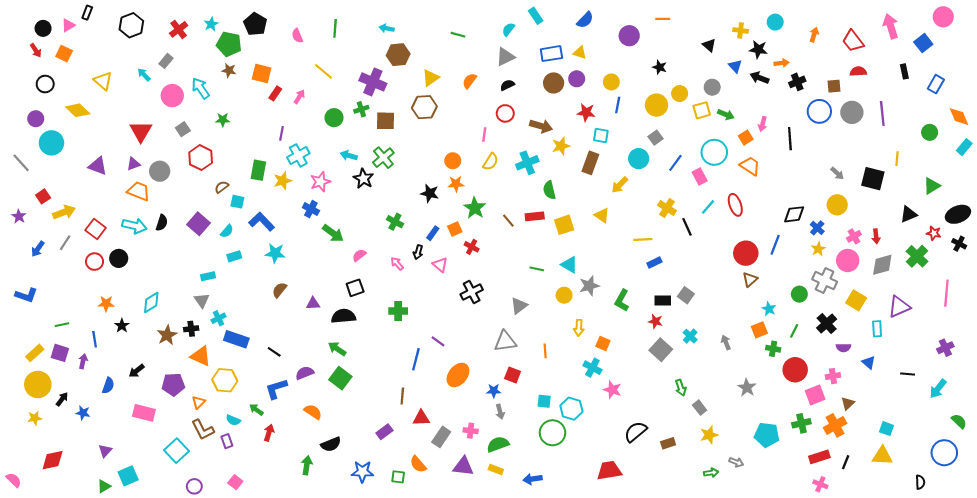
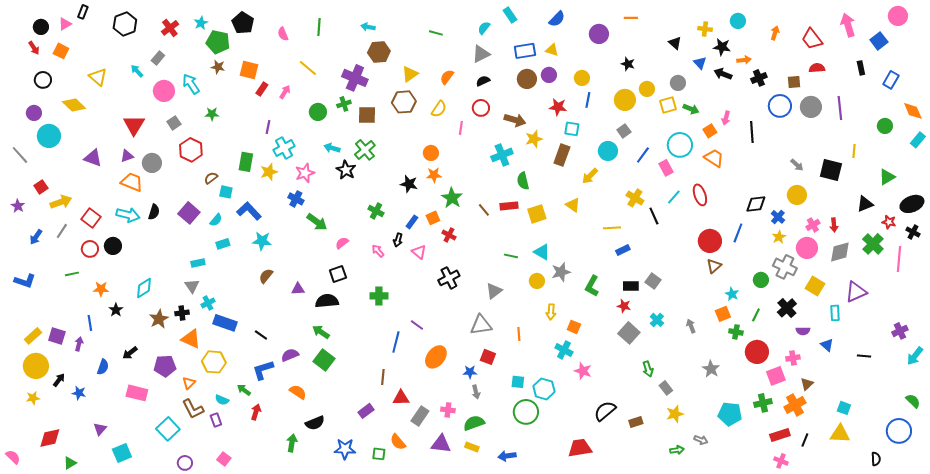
yellow semicircle: (491, 162) -> (439, 109), moved
pink line: (946, 293) -> (899, 259), moved
green line: (62, 325) -> (72, 274), moved
cyan arrow: (938, 389) -> (915, 356), moved
green triangle: (104, 486) -> (70, 463), moved

